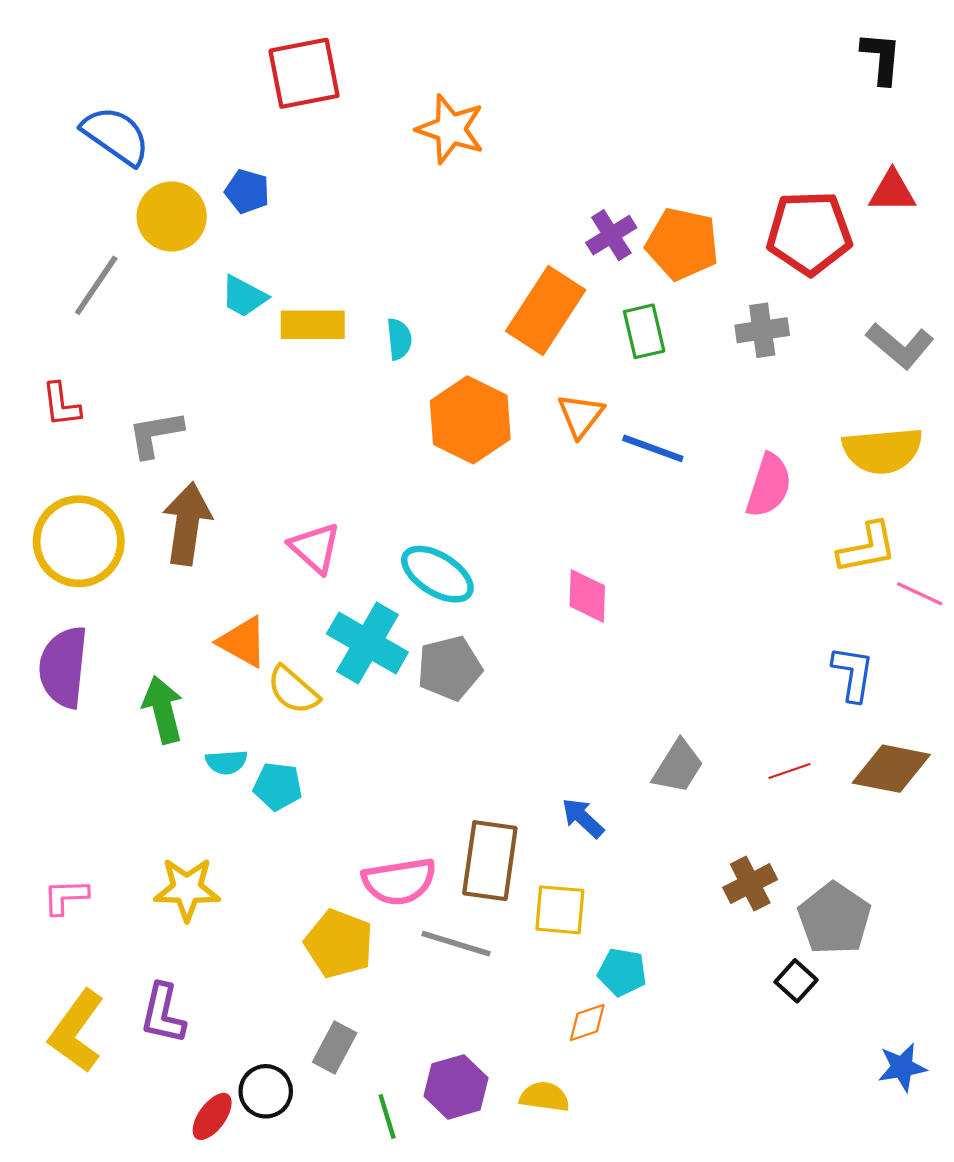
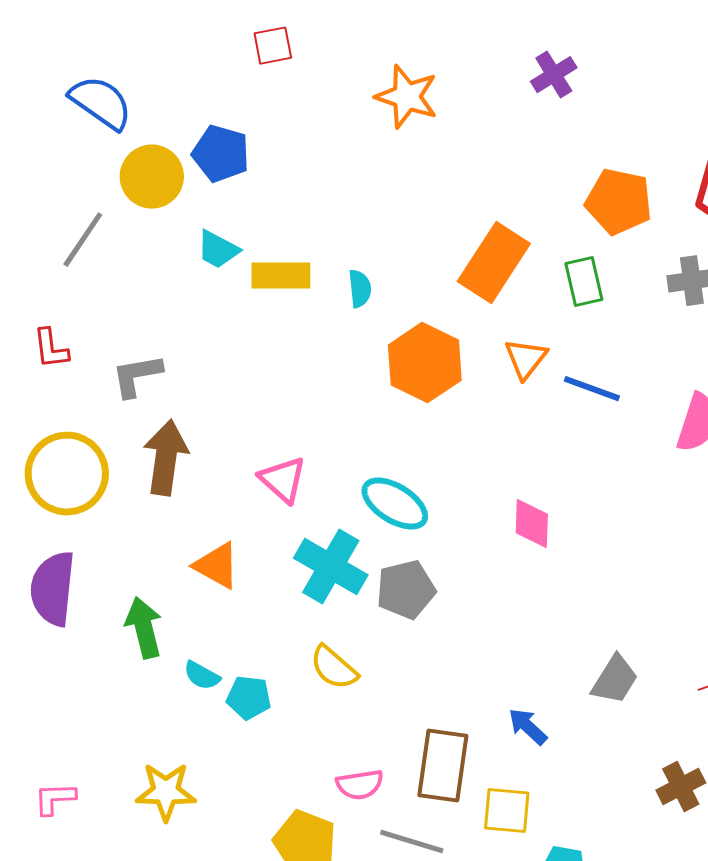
red square: (304, 73) -> (273, 46), size x0.6
blue pentagon: (247, 191) -> (221, 154), size x1.4
purple cross: (611, 235) -> (554, 75), moved
yellow semicircle: (293, 690) -> (334, 668), moved
cyan semicircle: (226, 762) -> (202, 676), turned 33
pink semicircle: (399, 881) -> (360, 785), size x0.7

